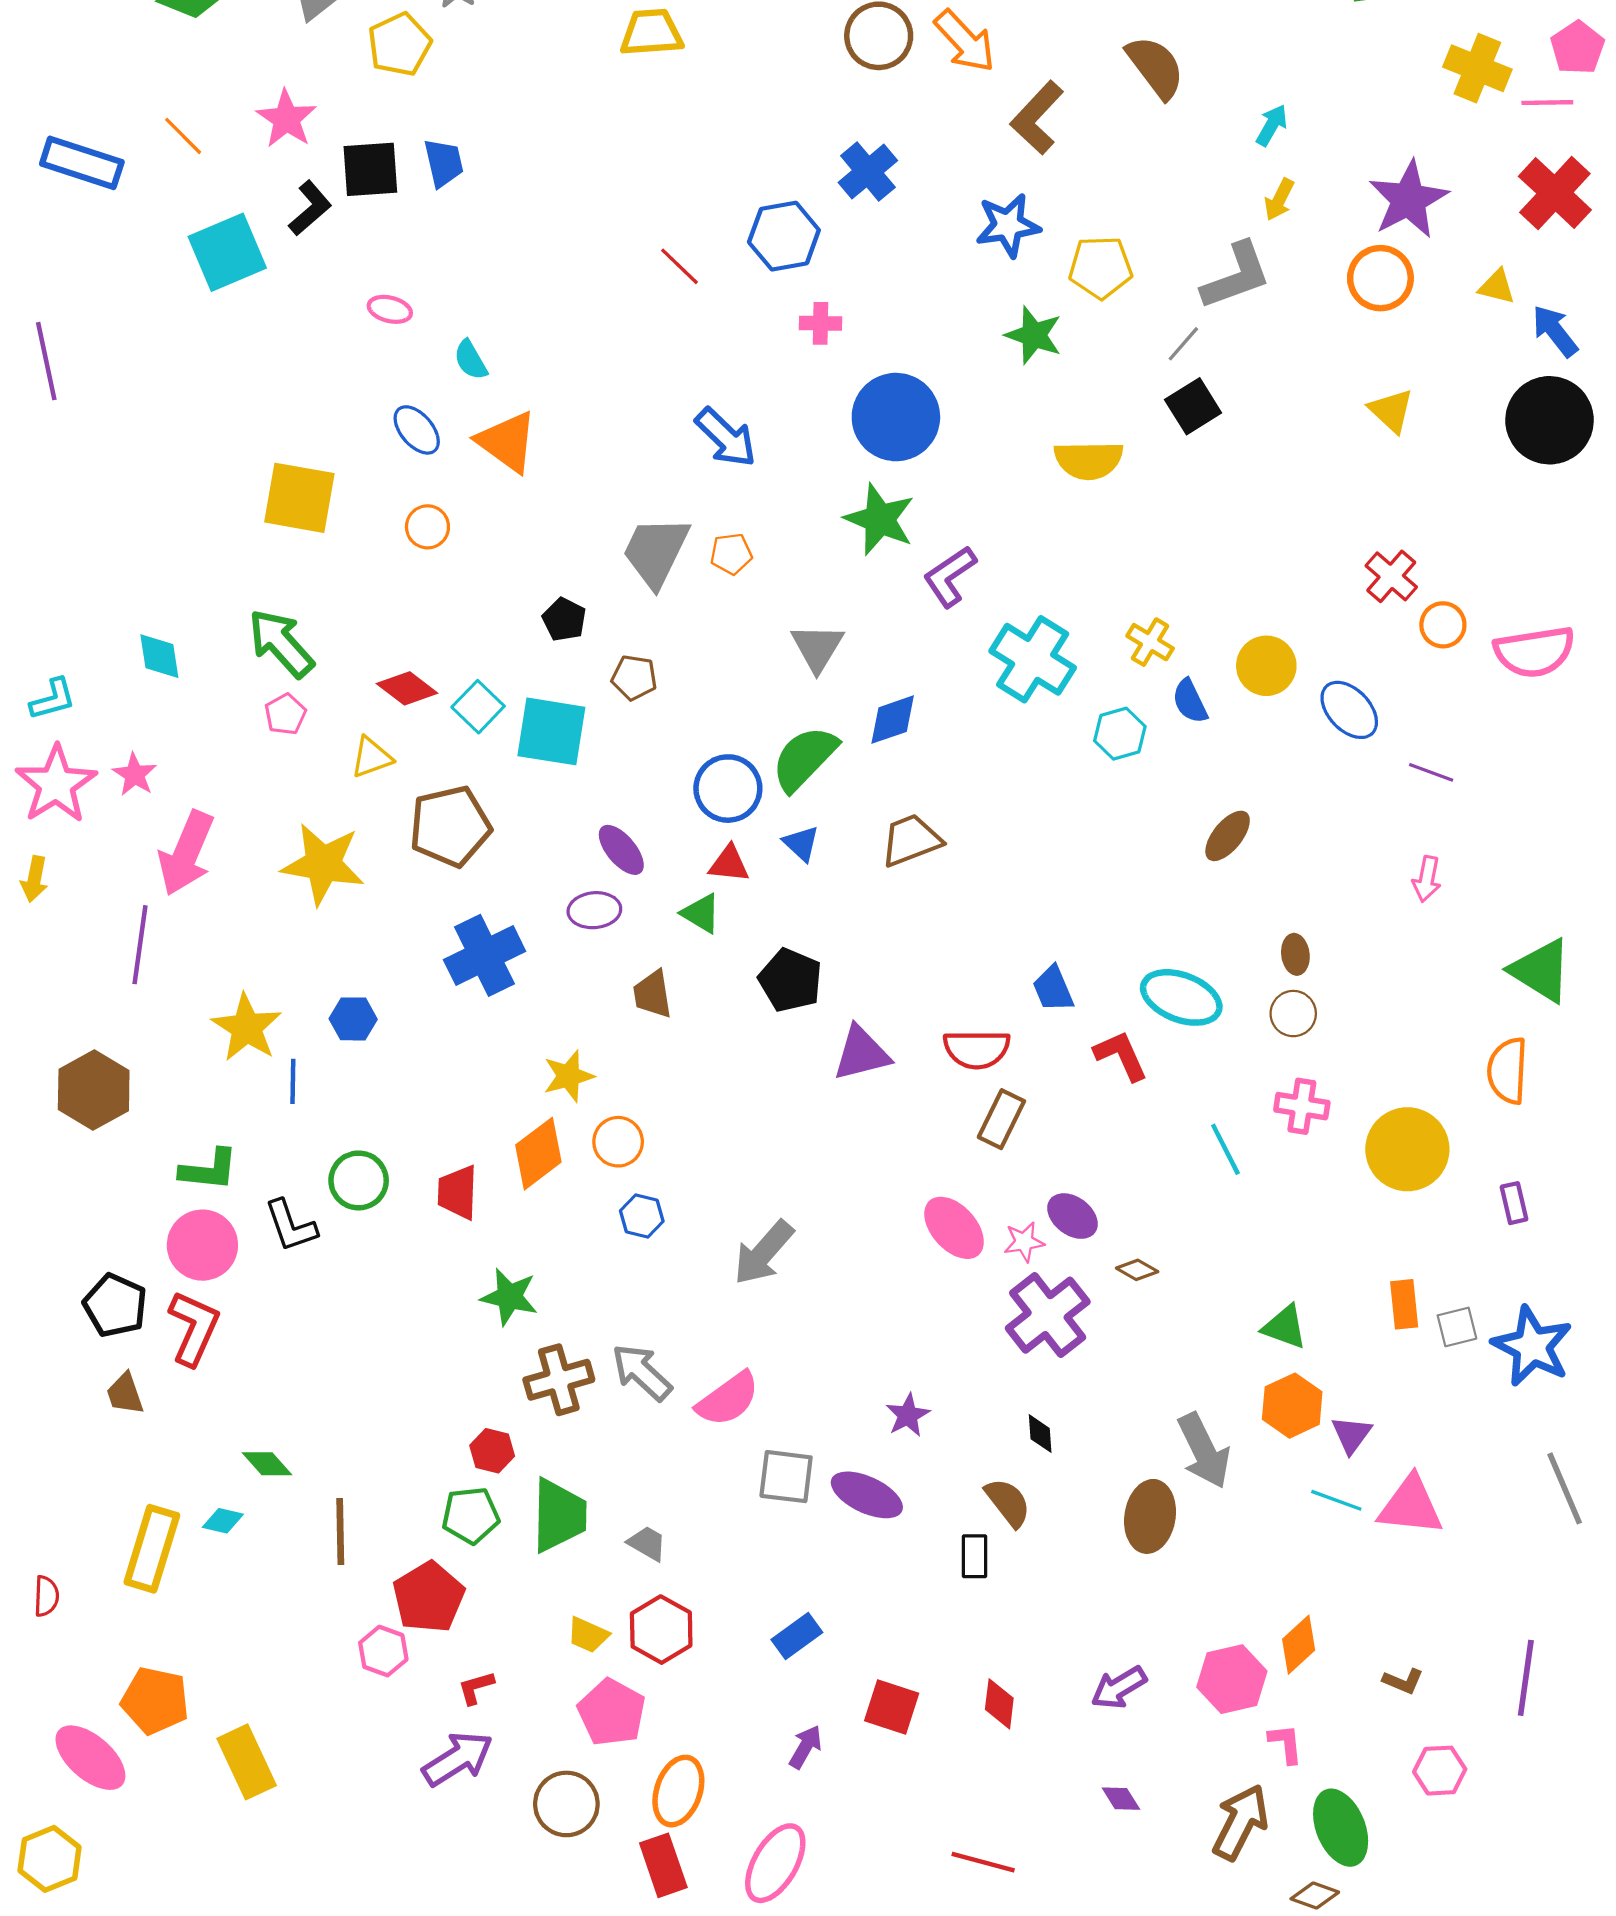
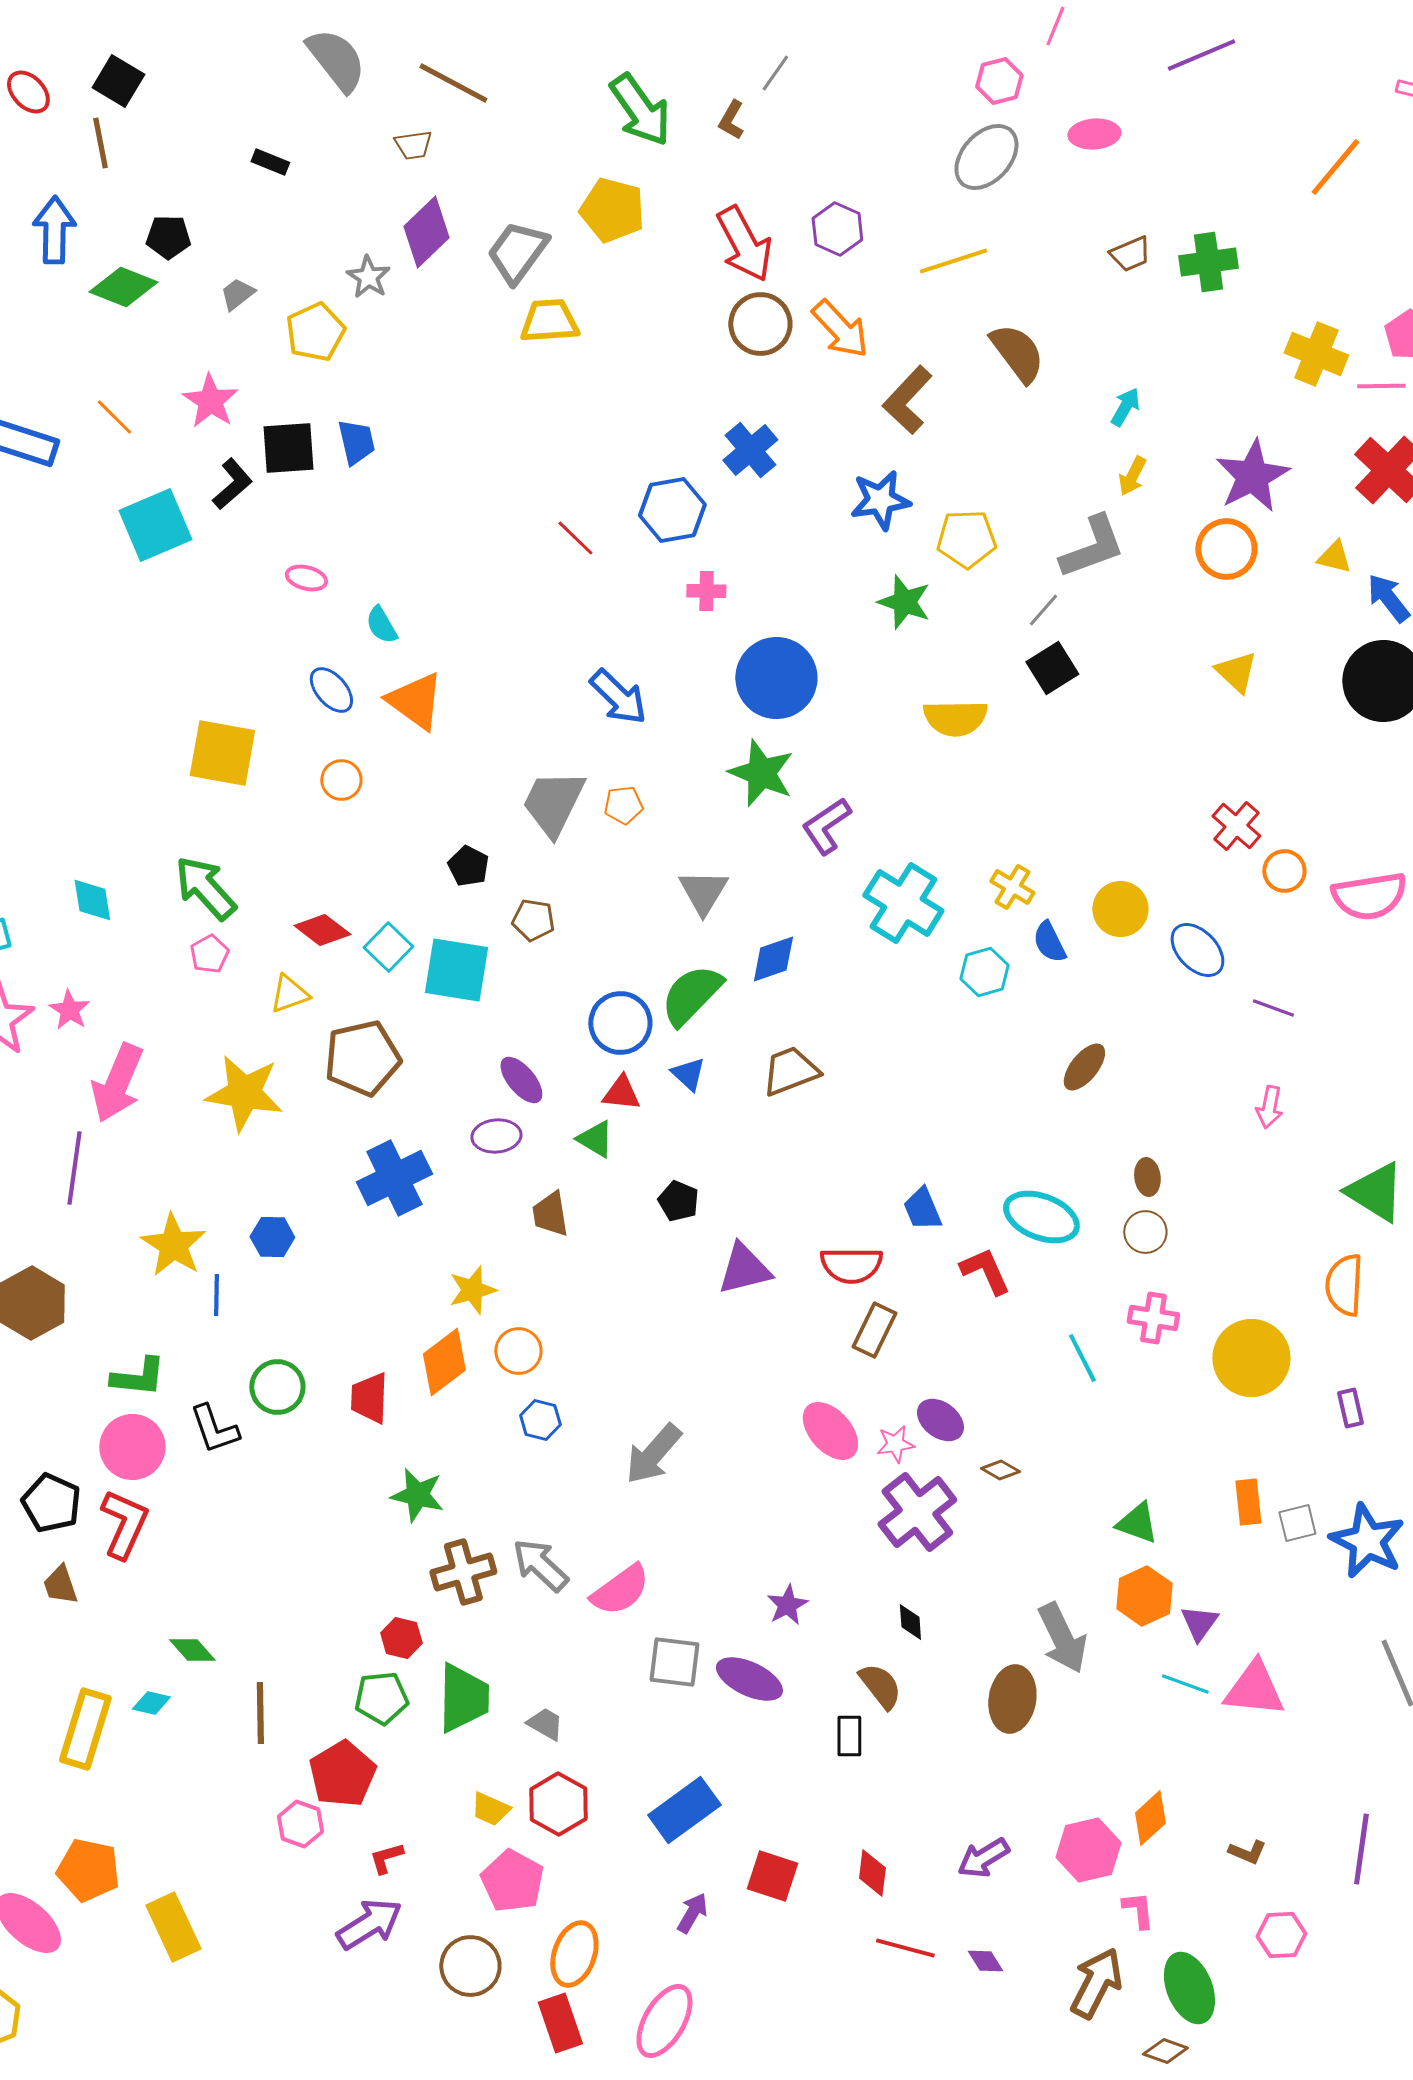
black pentagon: (790, 980) -> (678, 1201), size x0.7
blue rectangle: (797, 1636) -> (684, 1810), size x1.5
red line: (983, 1862) -> (905, 1948), moved

